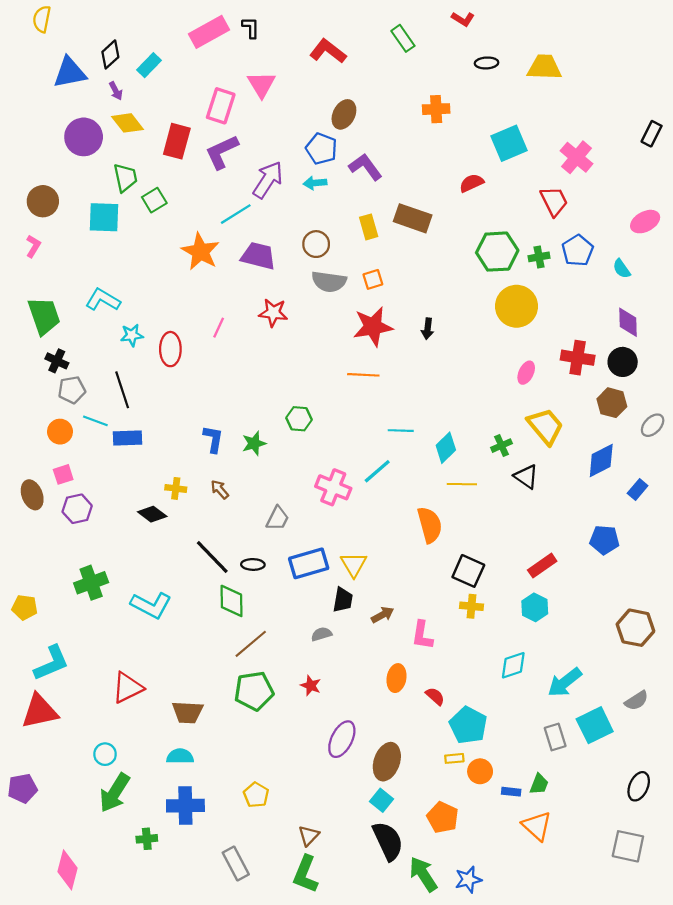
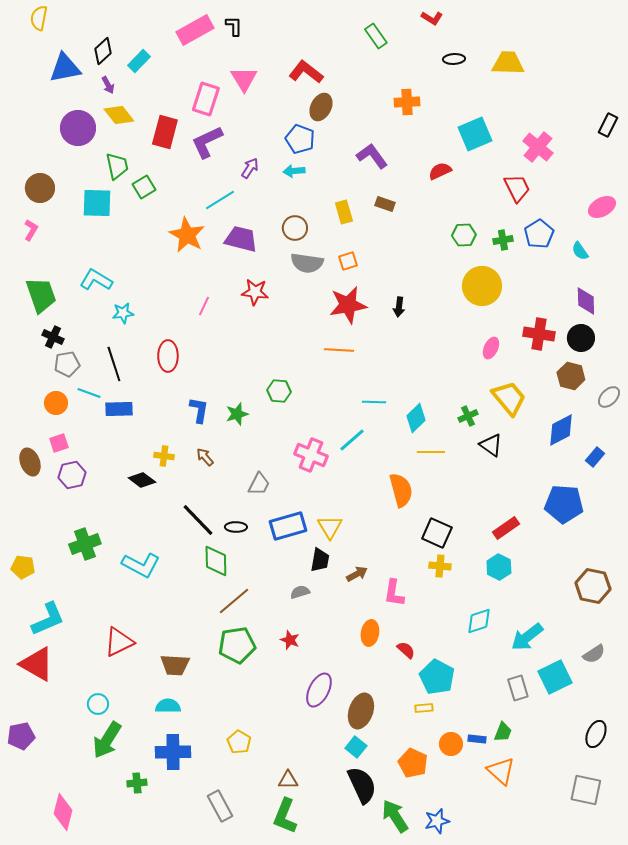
red L-shape: (328, 51) -> (306, 72), moved
purple L-shape: (365, 167) -> (372, 156), moved
purple arrow: (268, 180) -> (250, 168), size x0.6
brown rectangle: (413, 218) -> (385, 204), size x0.6
green hexagon: (497, 252) -> (464, 235), size x0.6
red ellipse: (170, 349) -> (168, 356), moved
blue pentagon: (604, 540) -> (564, 504), size x1.4
red triangle: (40, 711) -> (37, 664), turned 42
orange circle: (480, 771) -> (451, 744), moved
brown triangle: (309, 836) -> (288, 780), turned 45

